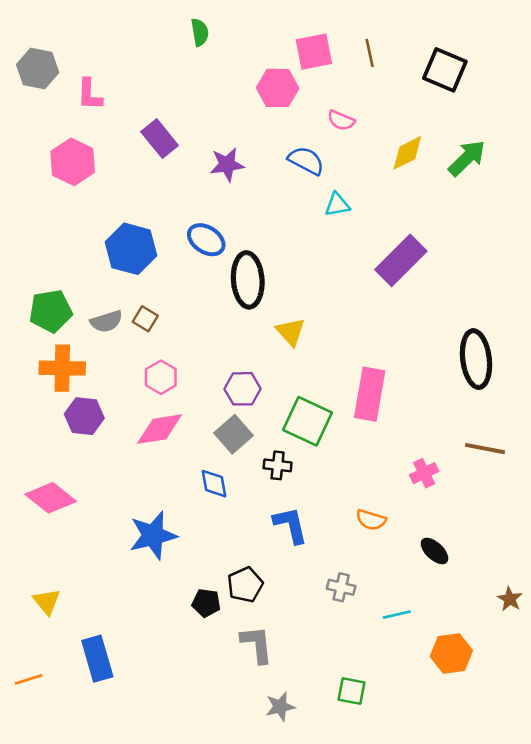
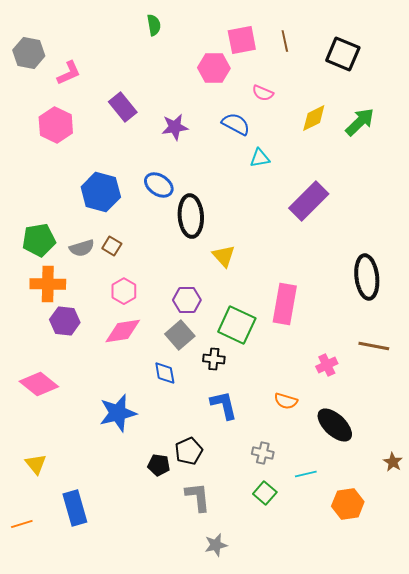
pink L-shape: (89, 94) -> (69, 73), turned -116
black ellipse: (434, 551) -> (335, 425), size x1.6
green square: (351, 691) -> (265, 493), moved, turned 30

